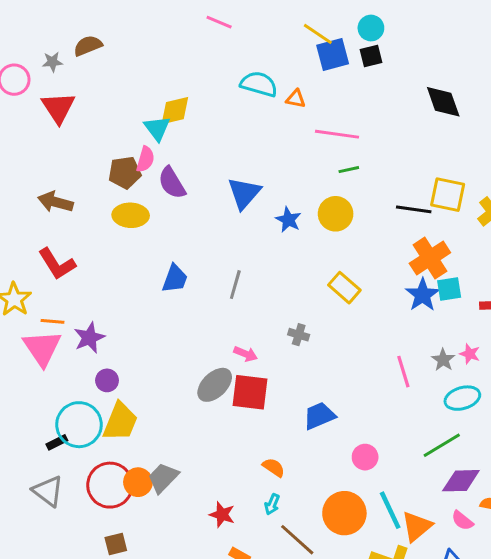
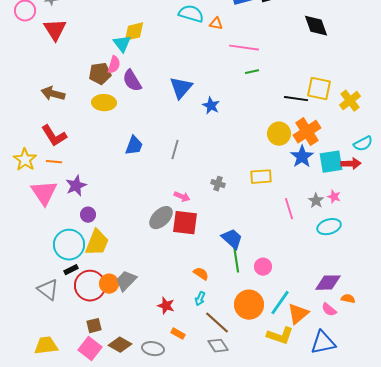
yellow circle: (336, 214) -> (279, 134), moved
yellow rectangle: (344, 288) -> (261, 177), moved, turned -45
cyan square: (449, 289) -> (331, 162), moved, size x1.4
orange line: (52, 321) -> (54, 162), moved
blue trapezoid: (319, 416) -> (232, 239), turned 65
black rectangle: (57, 442) -> (71, 270), moved
green line: (442, 445) -> (236, 259), moved, turned -68
cyan line: (390, 510) -> (280, 303), turned 60

